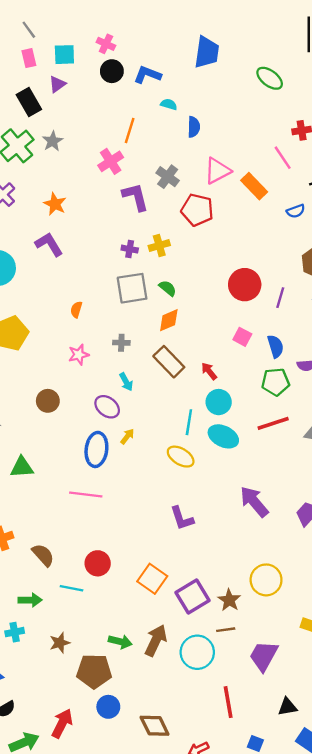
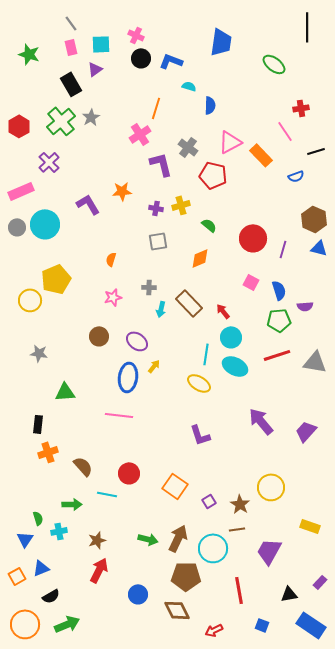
orange star: (55, 204) -> (122, 191), moved, turned -30
gray square: (132, 288) -> (158, 241), size x0.7
green semicircle: (168, 288) -> (209, 225), moved
orange diamond: (169, 320) -> (200, 258), moved
cyan arrow: (126, 382) -> (161, 309), moved, turned 42
brown circle: (48, 401) -> (99, 336), moved
purple square: (193, 597) -> (209, 501), size x0.5
brown pentagon: (94, 671) -> (186, 576), moved
red arrow: (62, 723) -> (99, 570), moved

